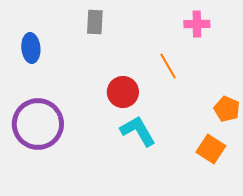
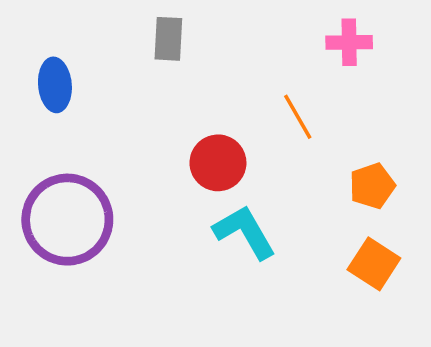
orange pentagon: (227, 109) -> (372, 186), moved, turned 30

